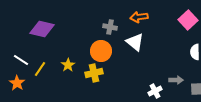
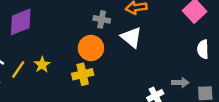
purple diamond: (42, 29) -> (21, 22), turned -35
yellow star: (68, 65) -> (42, 65), moved

